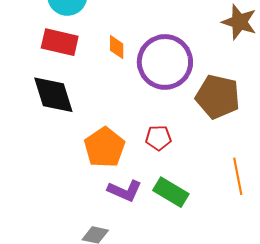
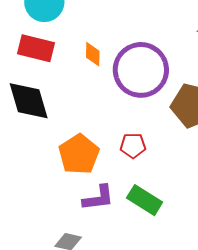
purple L-shape: (125, 191) -> (98, 198), turned -32

